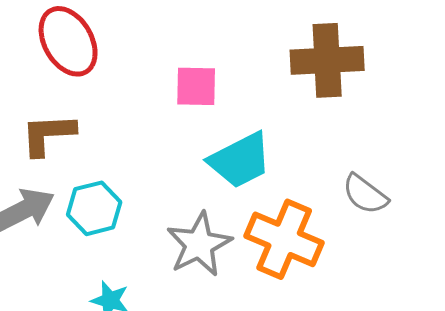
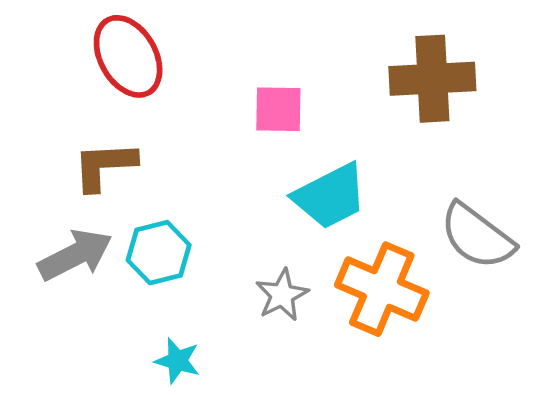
gray semicircle: (365, 194) -> (477, 236), size x1.4
gray star: (199, 244) -> (282, 295), size x0.7

